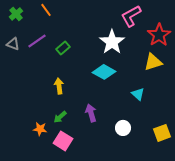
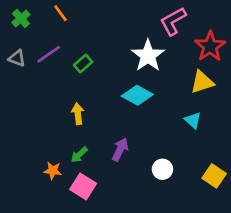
cyan triangle: (138, 94) -> (193, 120), moved
purple arrow: (91, 113) -> (120, 149), turned 42
yellow square: (162, 133) -> (214, 176), turned -36

